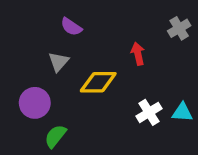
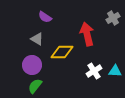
red arrow: (138, 54) -> (87, 34), size x1.6
gray triangle: (59, 62) -> (37, 39), turned -40
purple circle: (35, 103) -> (32, 65), moved

